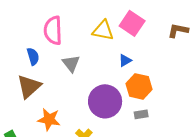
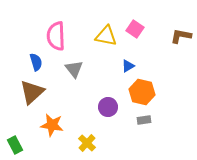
pink square: (132, 23) -> (135, 29), size x0.7
purple circle: (105, 101) -> (108, 107), size x0.6

